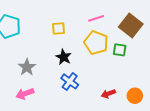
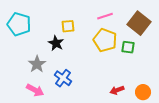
black star: (64, 57) -> (56, 43), moved
blue cross: (70, 81) -> (63, 78), moved
pink arrow: (25, 94) -> (35, 90), turned -132

